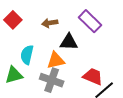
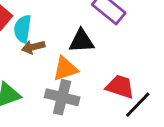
brown arrow: (50, 23) -> (33, 47), moved
cyan semicircle: (27, 55) -> (23, 29), moved

